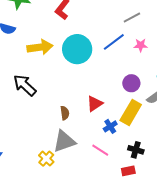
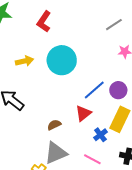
blue line: (114, 42) -> (94, 90), moved
yellow arrow: (40, 47) -> (24, 61), size x0.7
brown semicircle: (65, 113) -> (54, 125), turned -104

